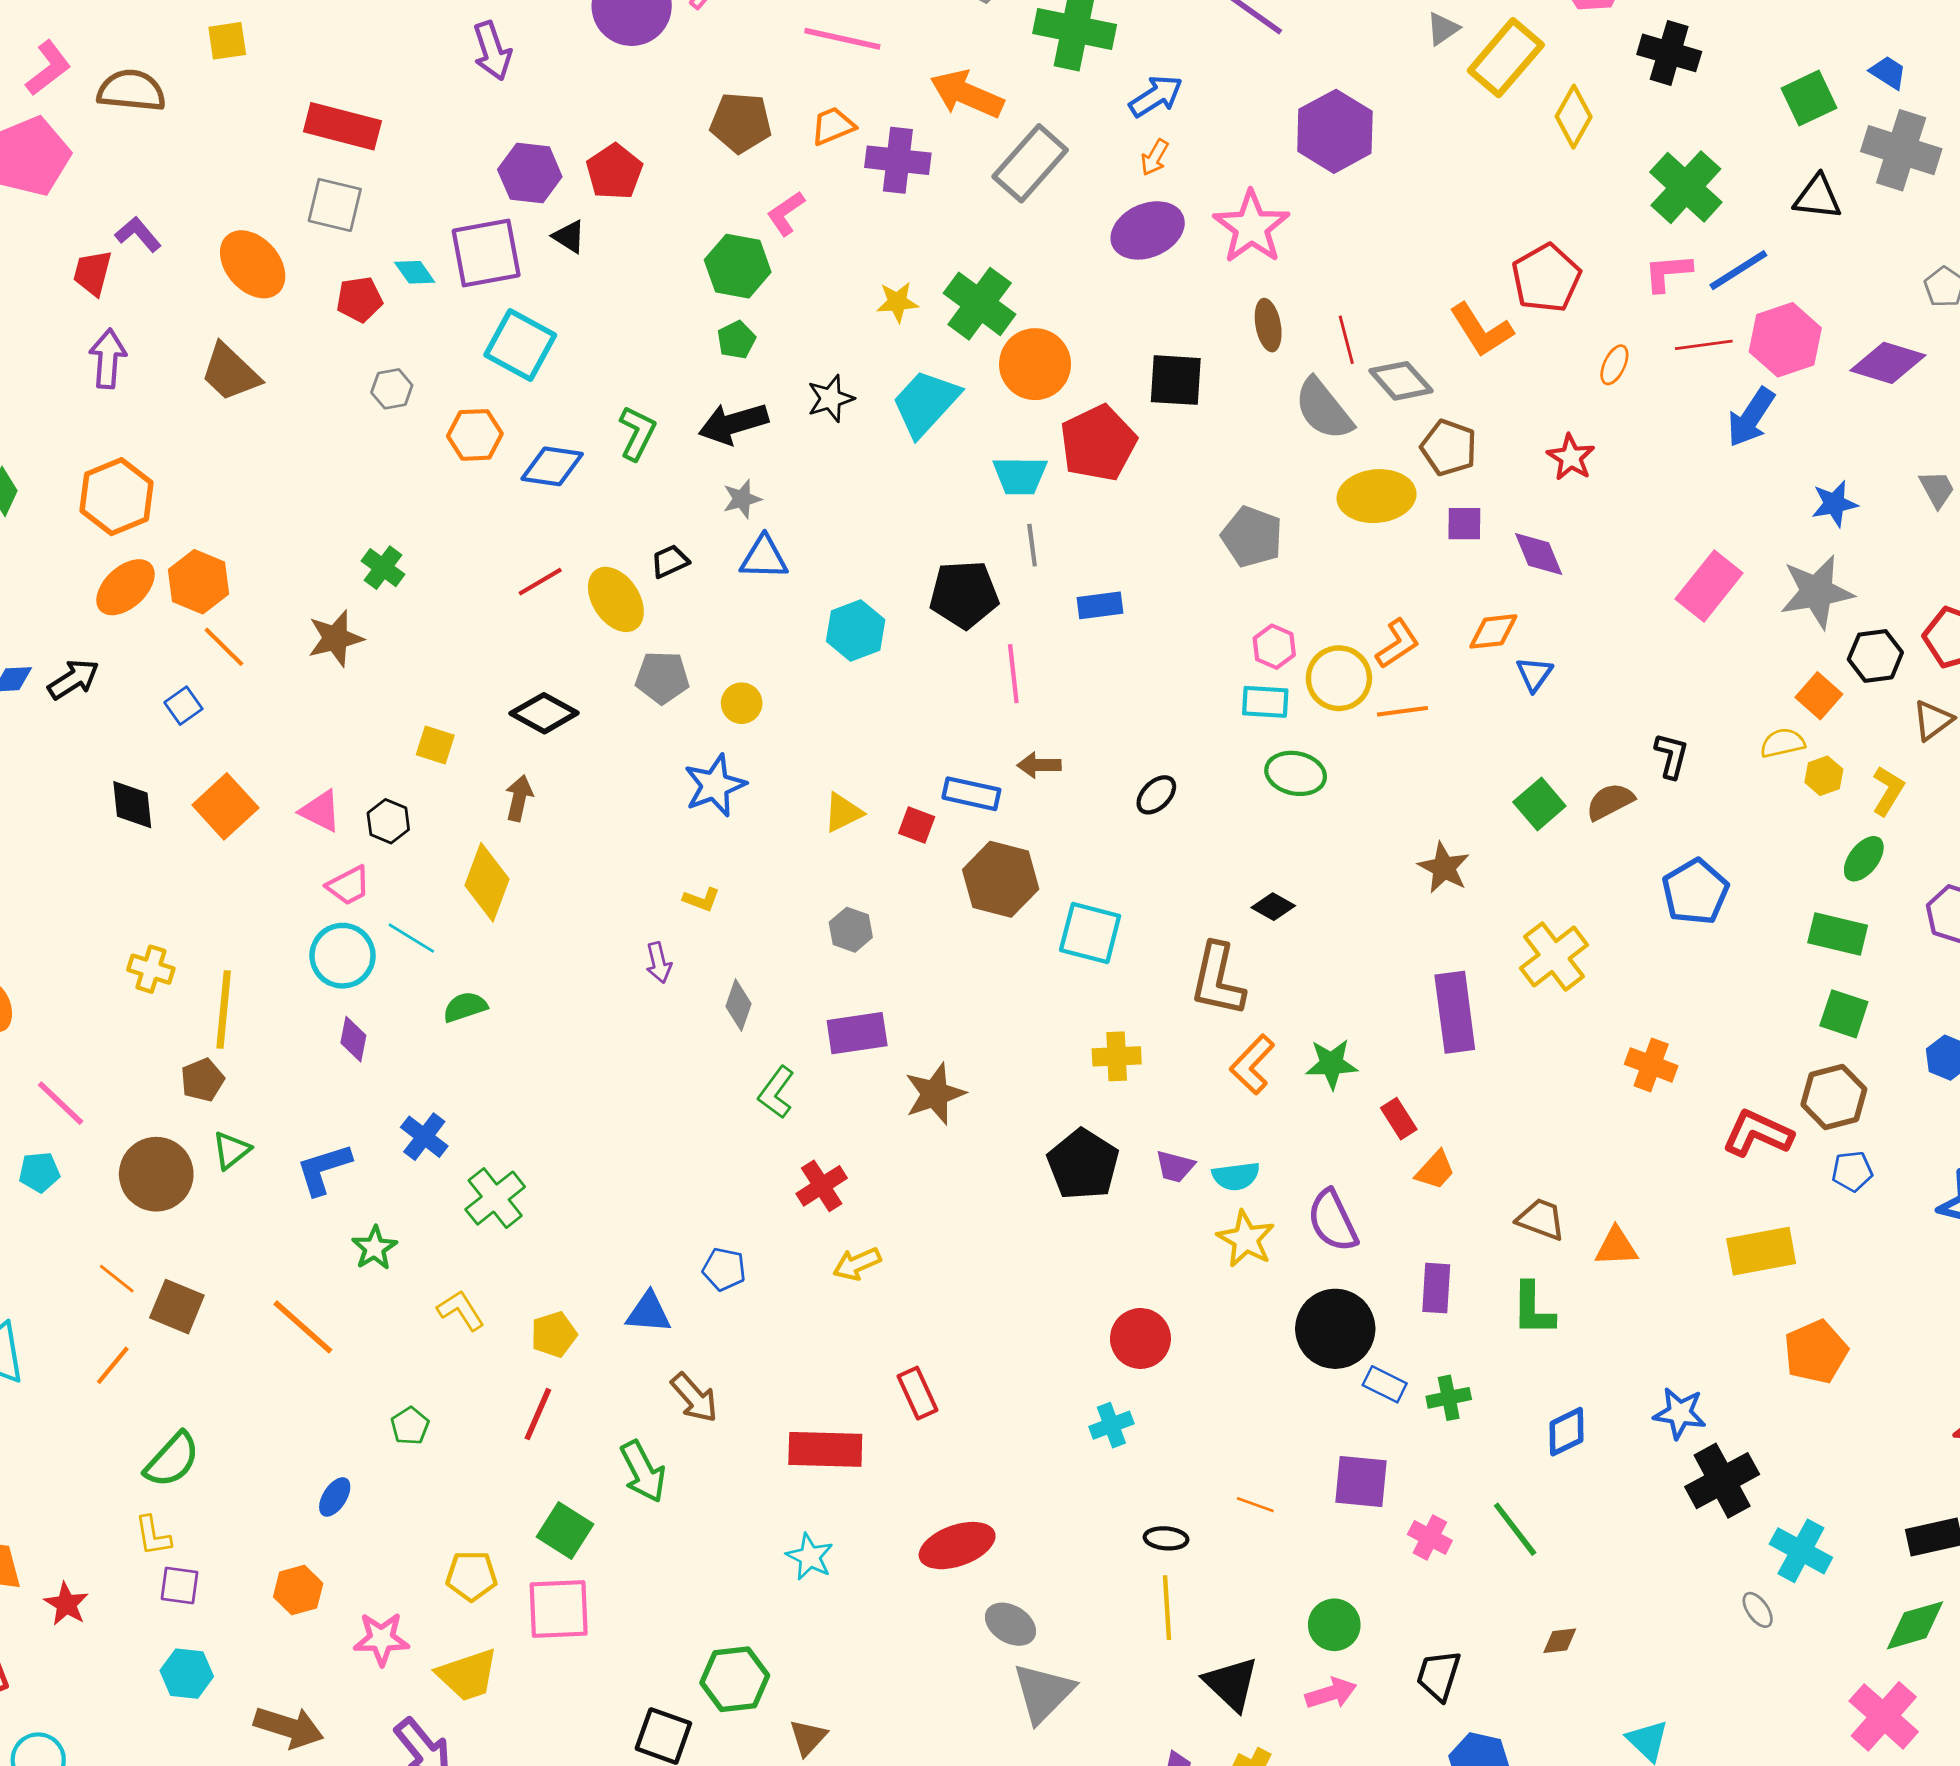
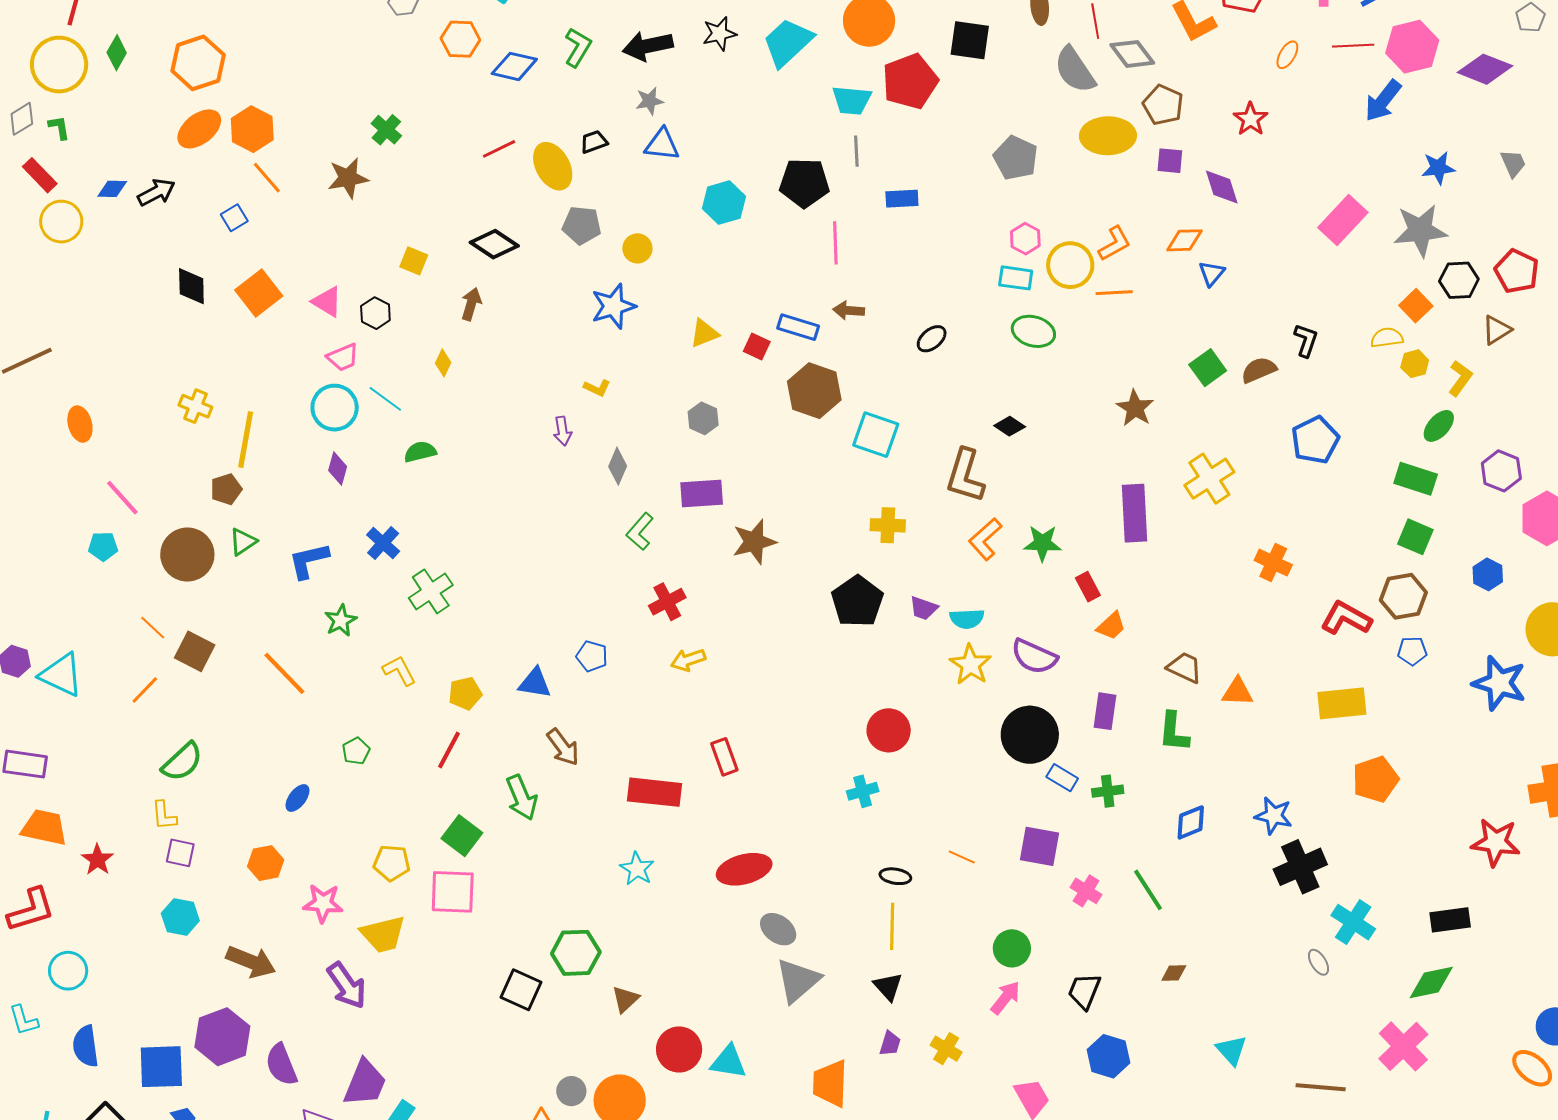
yellow diamond: (487, 882) -> (443, 363), size x0.5
purple semicircle: (1333, 1221) -> (1034, 657), turned -45
black triangle: (1231, 1684) -> (888, 987), moved, size x0.7
pink arrow: (1331, 1693) -> (1005, 998), turned -39

